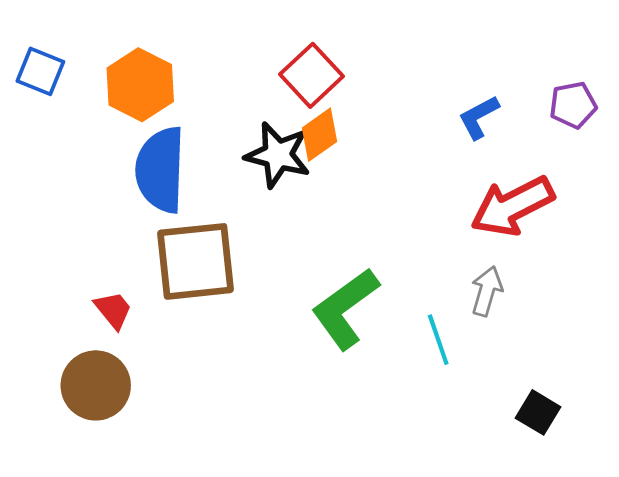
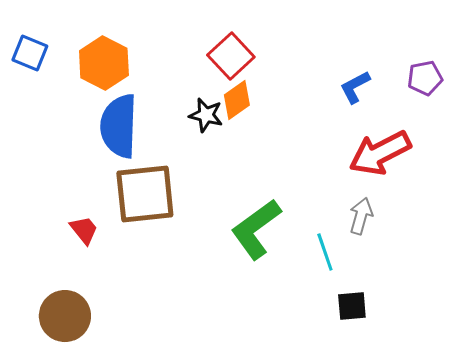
black star: (278, 155) -> (206, 115), size x0.7
brown circle: (96, 385) -> (65, 316), moved
black square: (538, 412) -> (352, 306), moved, turned -36

